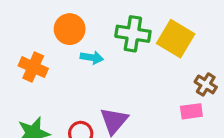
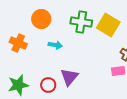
cyan arrow: (92, 58) -> (55, 45), moved

